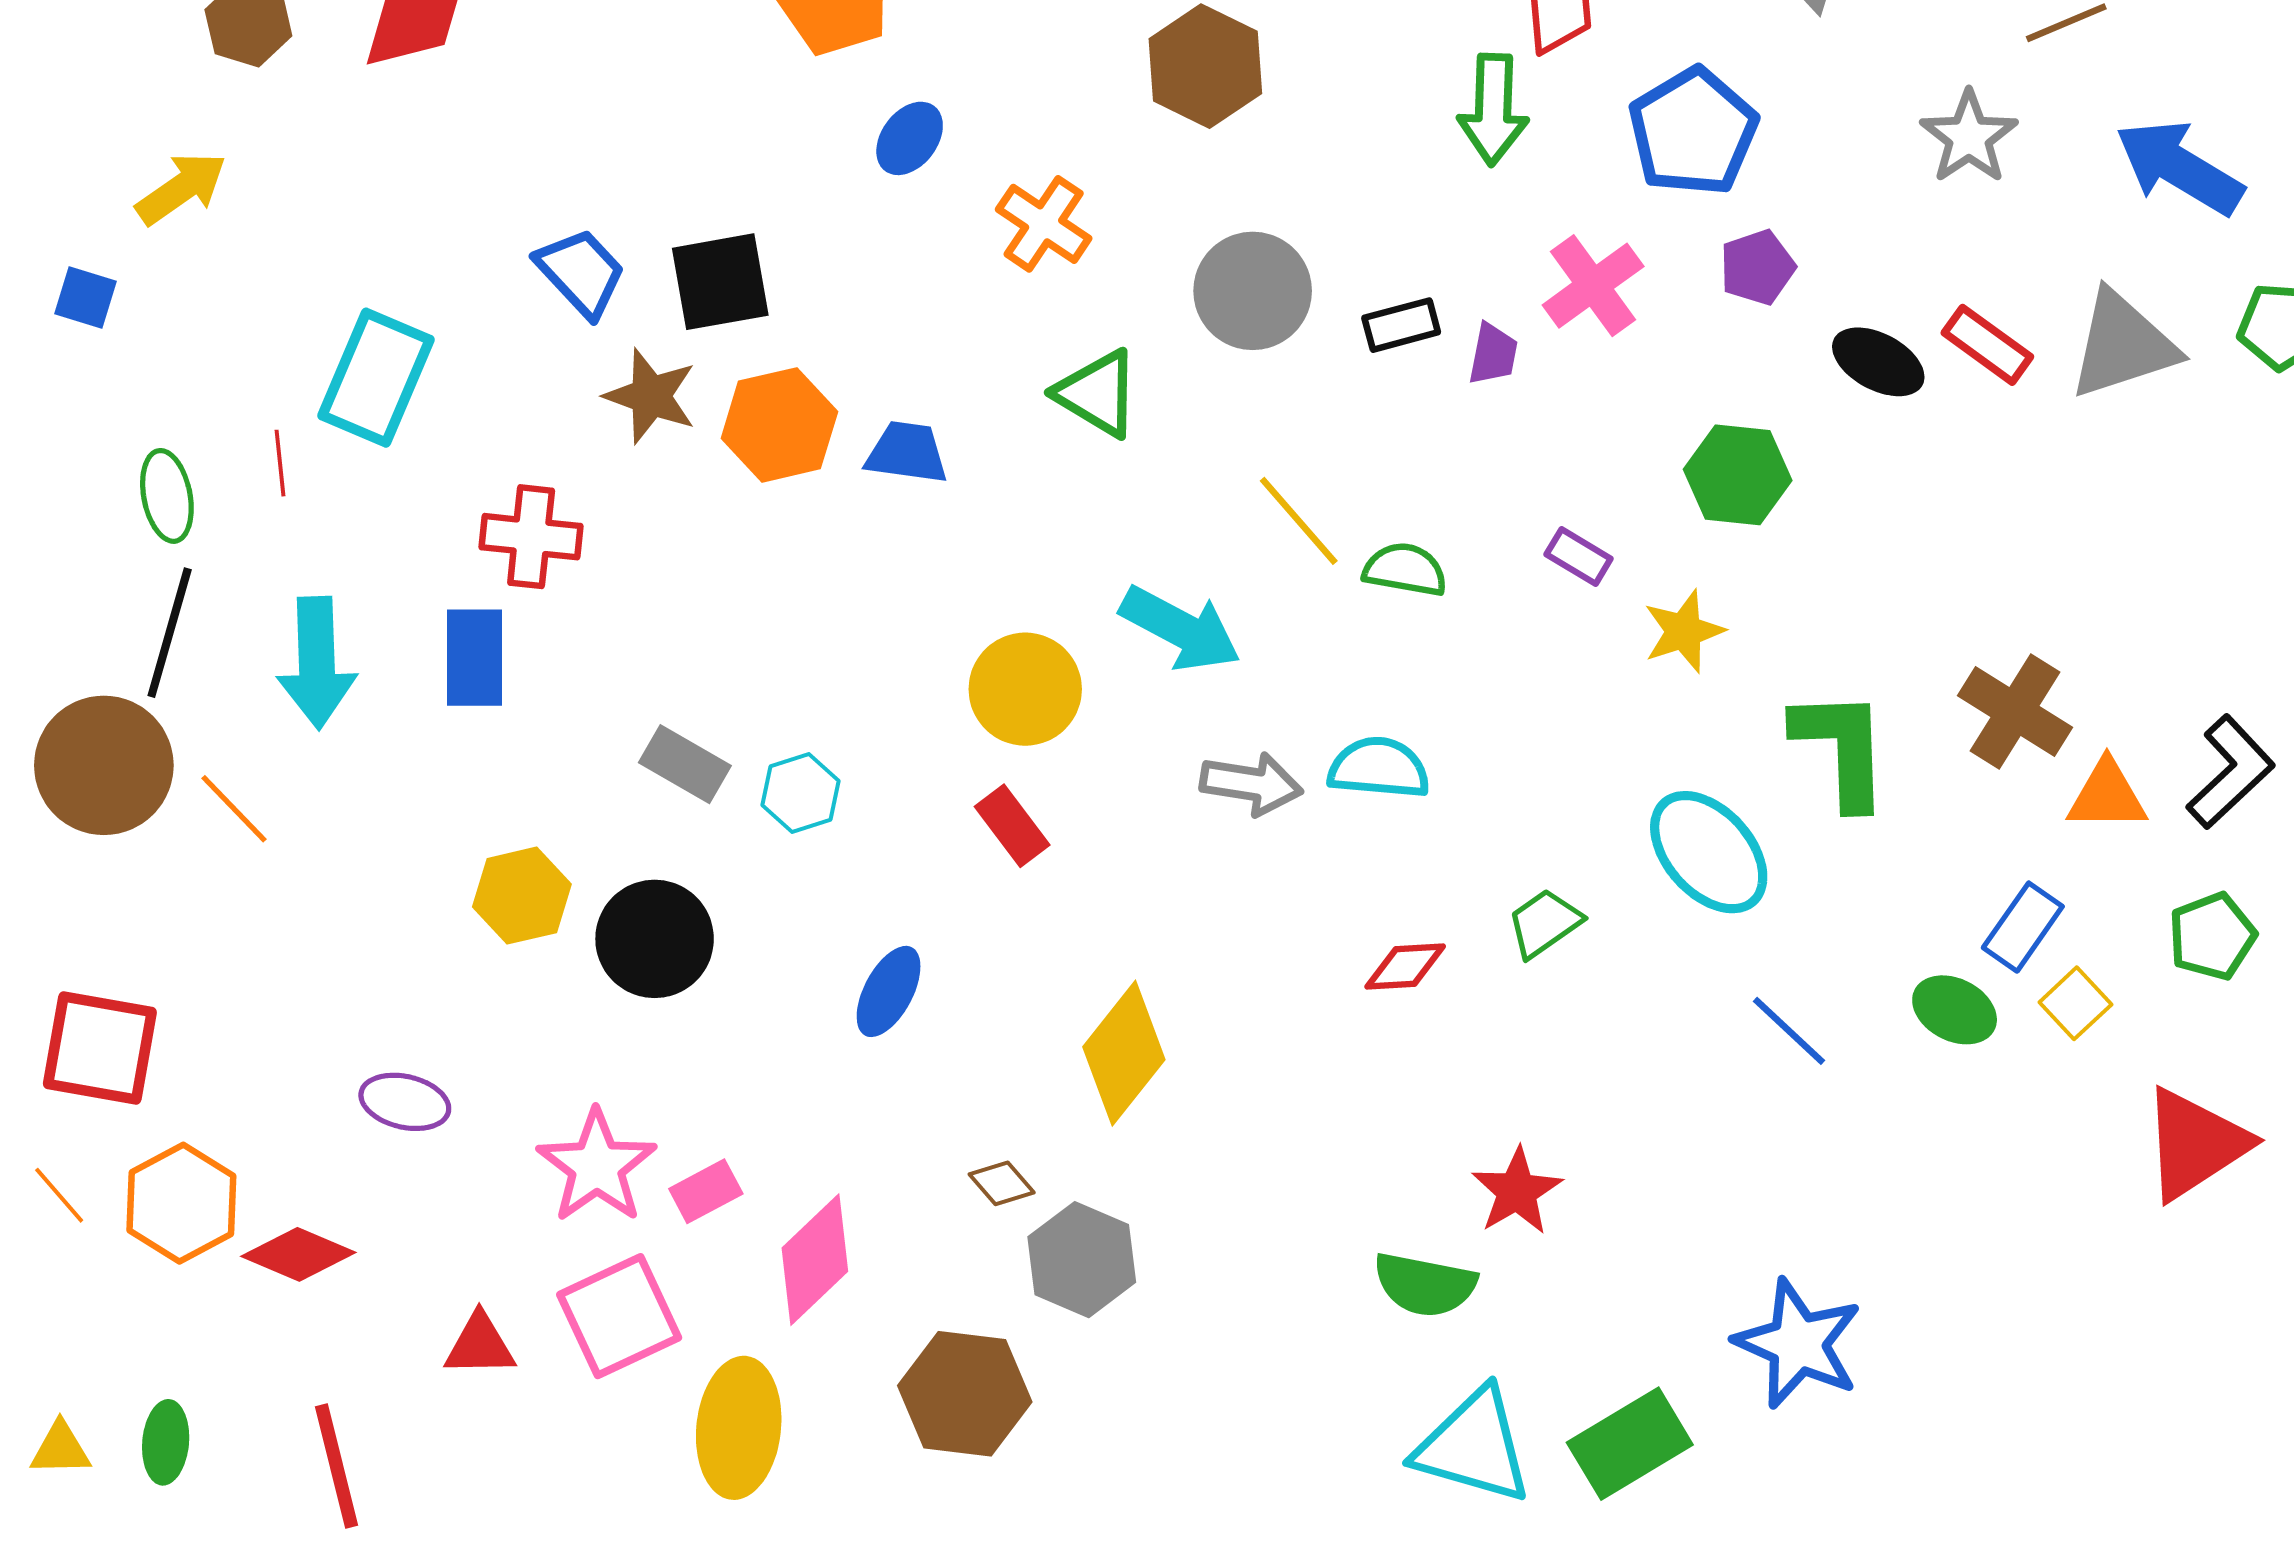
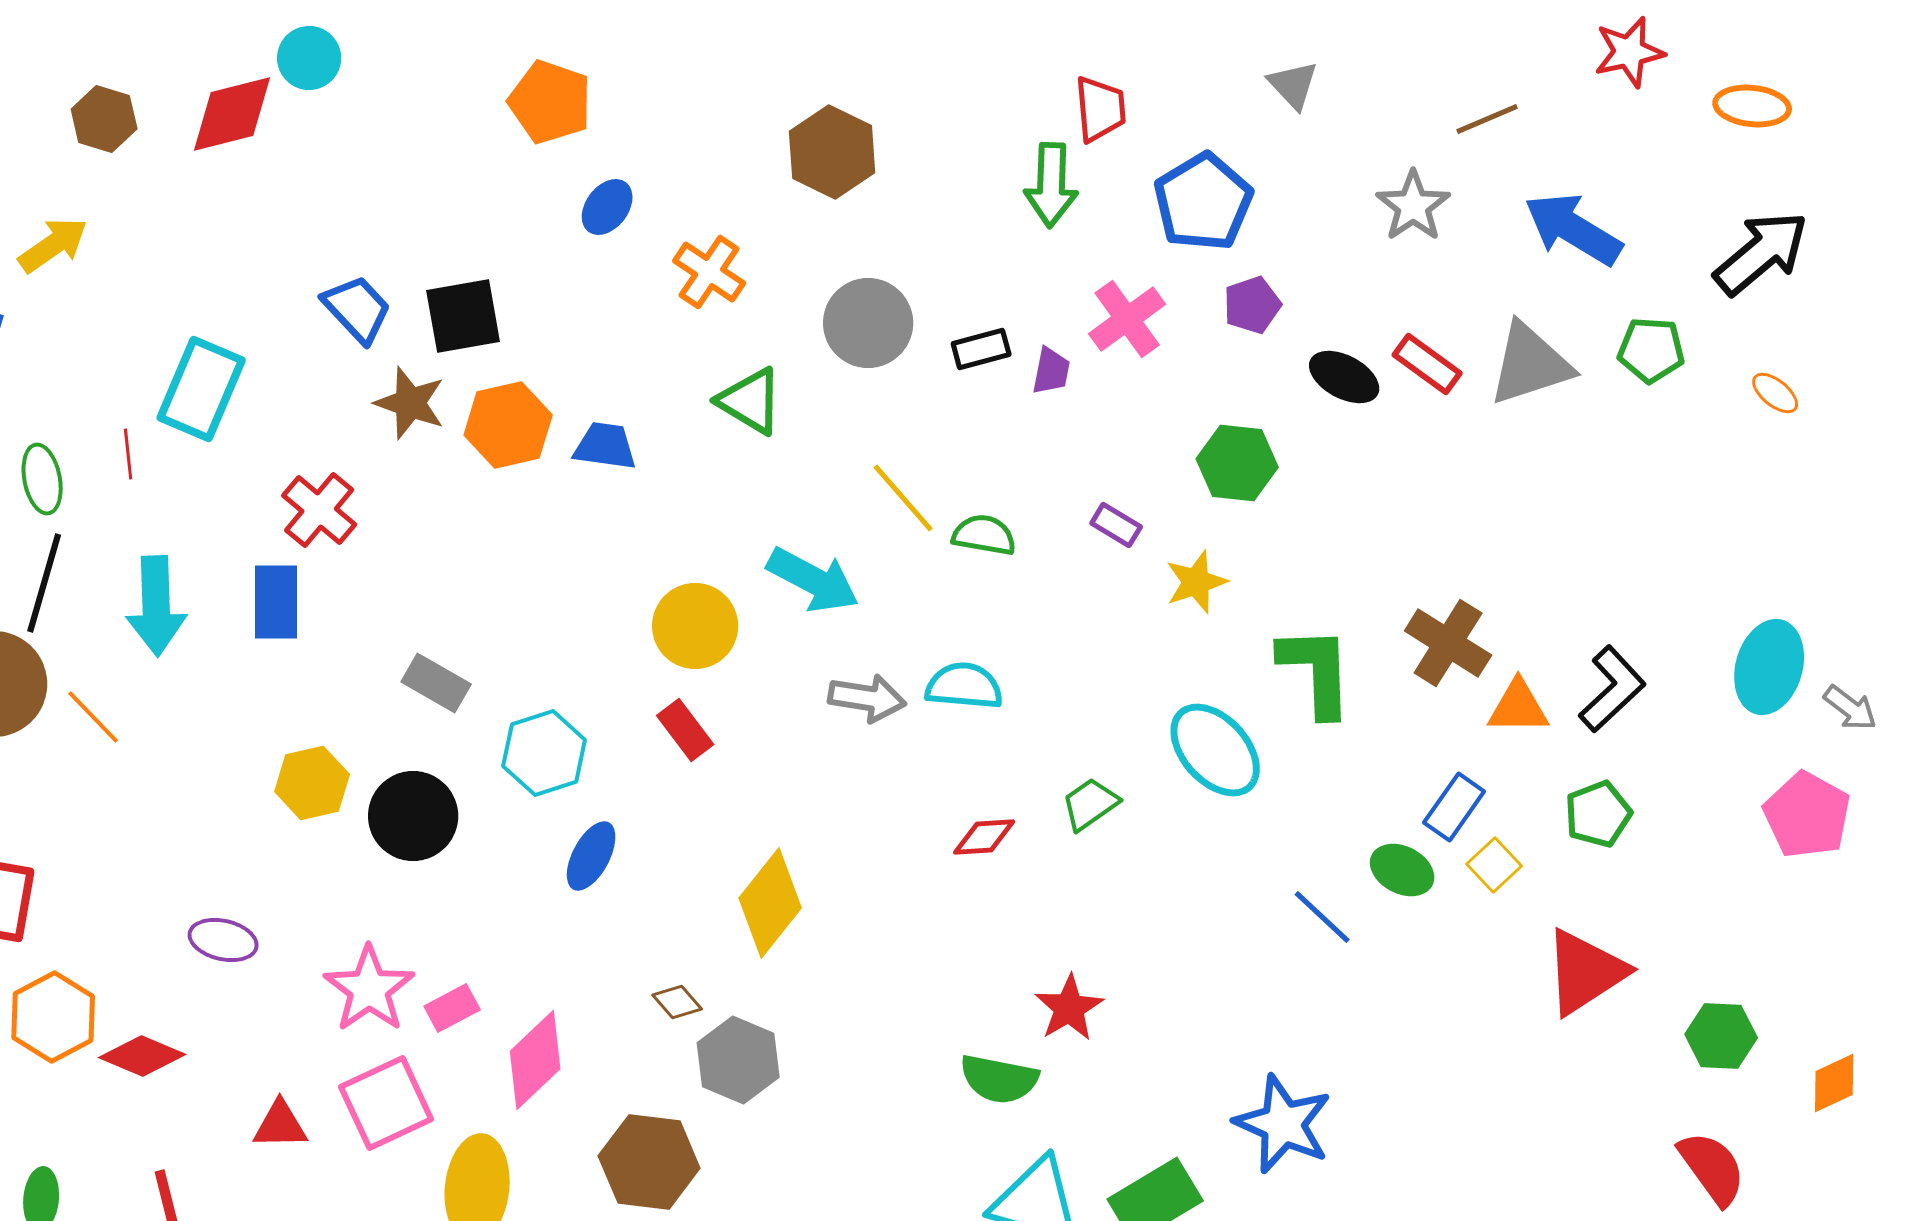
red cross: (531, 537) -> (319, 510), turned 34
cyan hexagon: (800, 793) -> (544, 753), moved, size x1.4
blue line: (1789, 1031) -> (1322, 917), moved

